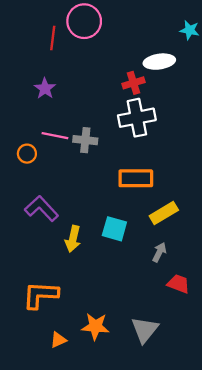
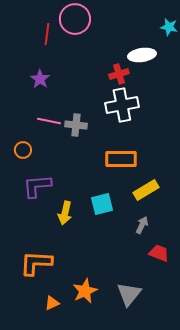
orange circle: (27, 154) -> (23, 150), moved
purple L-shape: (42, 209) -> (37, 186), turned -52
cyan square: (114, 229) -> (102, 204), turned -30
orange star: (95, 326) -> (85, 291), turned -30

